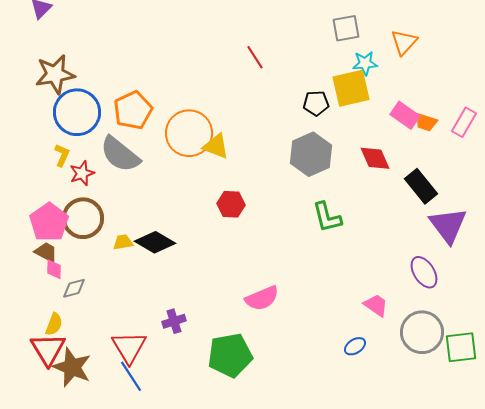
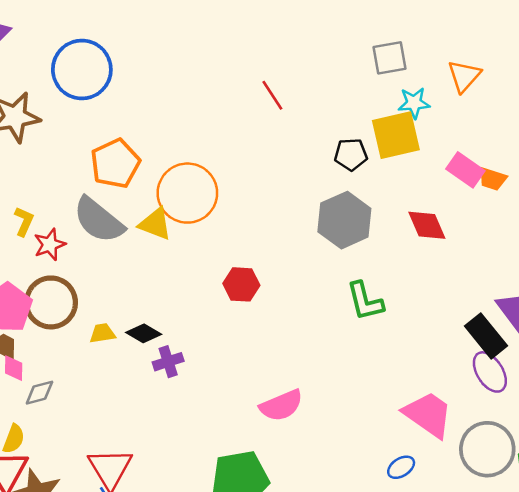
blue circle: (77, 112) -> (82, 69), moved
yellow triangle: (216, 146) -> (155, 224), moved
black rectangle: (421, 186) -> (486, 336), moved
black diamond: (155, 242) -> (144, 333), size x0.7
pink trapezoid: (376, 305) -> (428, 414), size x1.6
purple cross: (174, 321) -> (168, 362), moved

